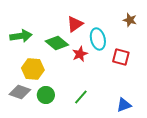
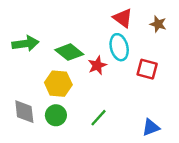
red triangle: (75, 24) -> (123, 18), moved, turned -48
yellow hexagon: (33, 69) -> (58, 84), moved
gray diamond: (20, 92) -> (24, 112), turned 65

